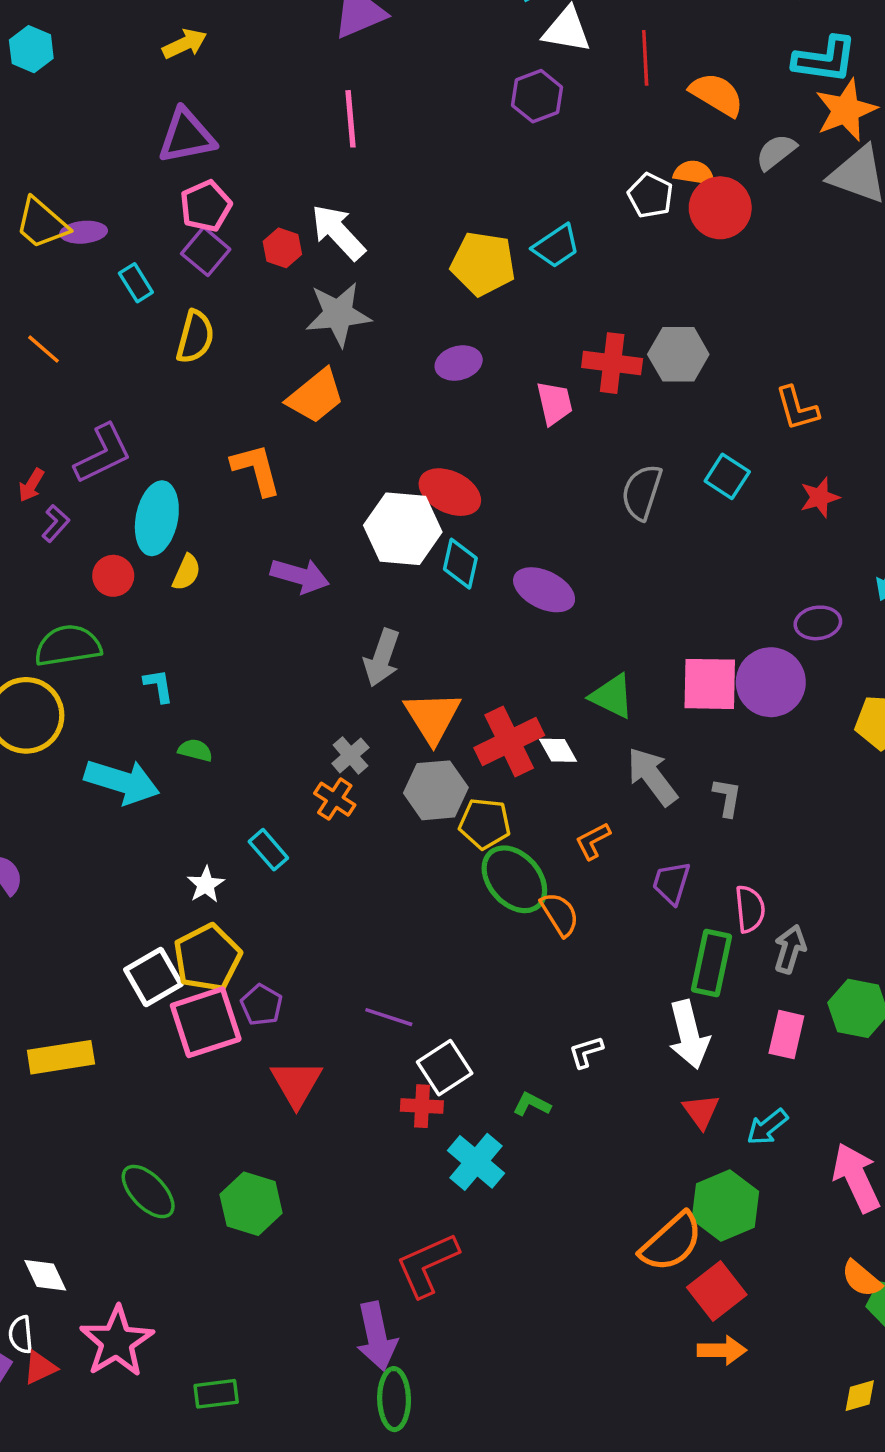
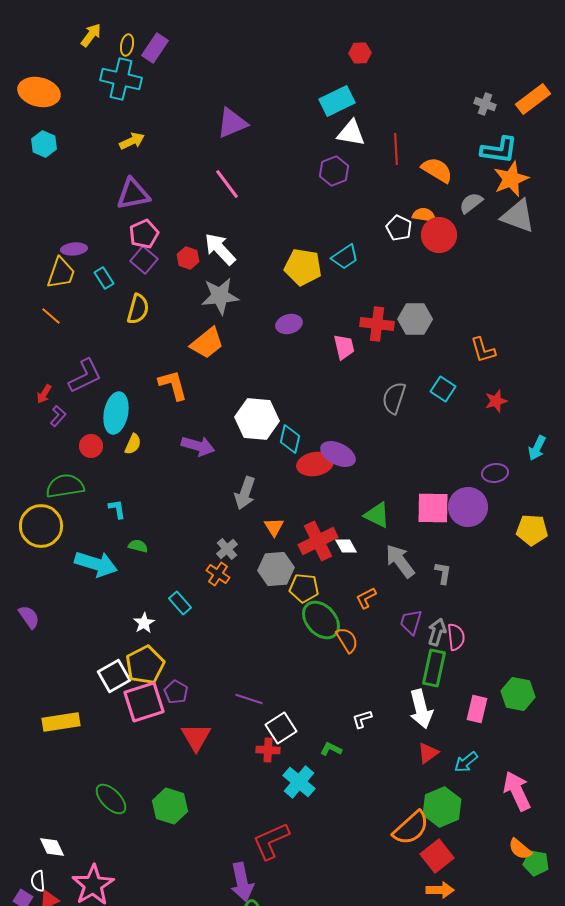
pink line: (350, 119) -> (227, 184), turned -32
yellow trapezoid: (42, 223) -> (61, 273), moved, turned -112
red ellipse: (450, 492) -> (315, 464), moved, turned -36
orange triangle: (432, 717) -> (274, 527), size x0.6
gray arrow: (790, 949) -> (437, 632), moved
red triangle: (701, 1111) -> (428, 753), turned 30

